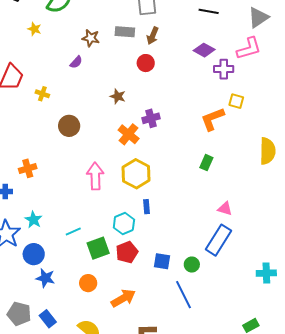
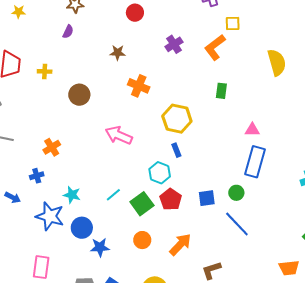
purple cross: (151, 118) -> (174, 44), moved
yellow hexagon: (136, 174) -> (177, 119), moved
pink arrow: (95, 176) -> (119, 135), turned -48

